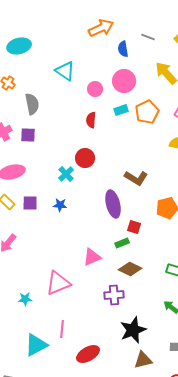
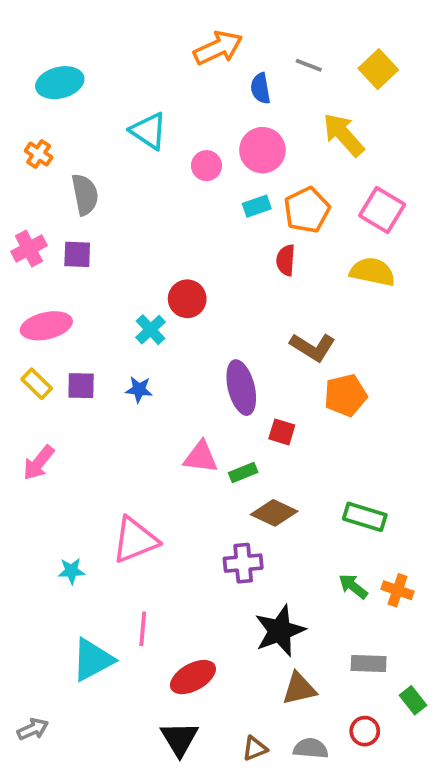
red semicircle: (91, 120) -> (286, 260), moved
brown L-shape: (136, 178) -> (313, 347), moved
green rectangle: (122, 243) -> (243, 472), moved
pink triangle: (92, 257) -> (201, 457), moved, turned 30

